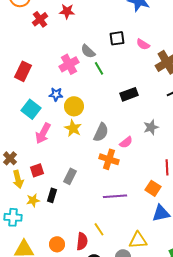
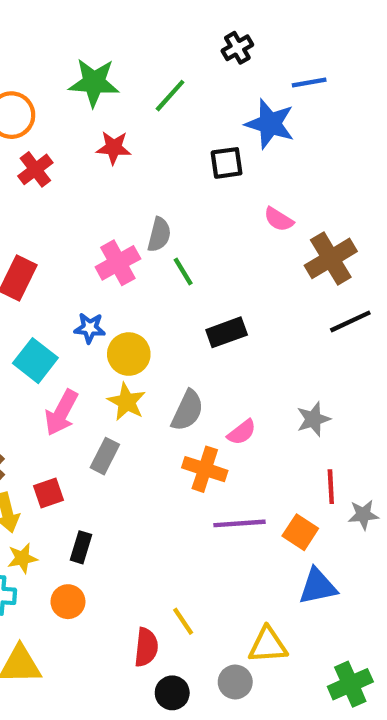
red cross: (40, 19) -> (35, 169), moved
black square: (117, 38) -> (227, 163), moved
gray semicircle: (88, 51) -> (159, 235), turned -119
black rectangle: (129, 94) -> (227, 332), moved
gray star: (151, 127) -> (313, 419), moved
gray rectangle: (70, 176) -> (105, 456), moved
purple line: (115, 196) -> (240, 523), moved
yellow star: (33, 200) -> (22, 558), moved
orange circle: (57, 244) -> (68, 602), moved

